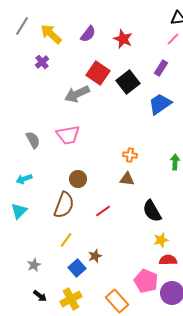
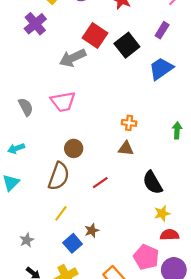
purple cross: (42, 62) -> (35, 24), size x1.5

